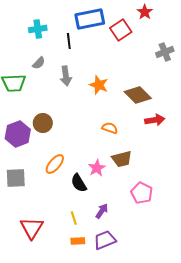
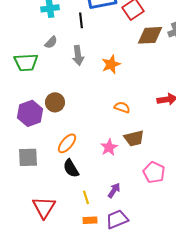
orange star: (99, 85) -> (111, 64), turned 30
brown diamond: (138, 95) -> (150, 35), moved, turned -48
black semicircle: (79, 183) -> (71, 168), moved

